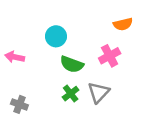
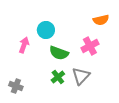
pink arrow: (15, 57) -> (24, 45), moved, turned 98

